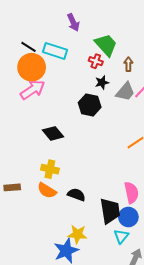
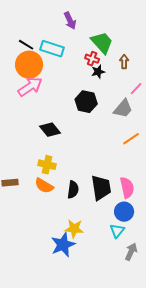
black star: (102, 83) -> (98, 72), moved
gray trapezoid: (125, 92) -> (123, 109), moved
black semicircle: (76, 195) -> (73, 190), turned 78
black trapezoid: (110, 211) -> (101, 188), moved

